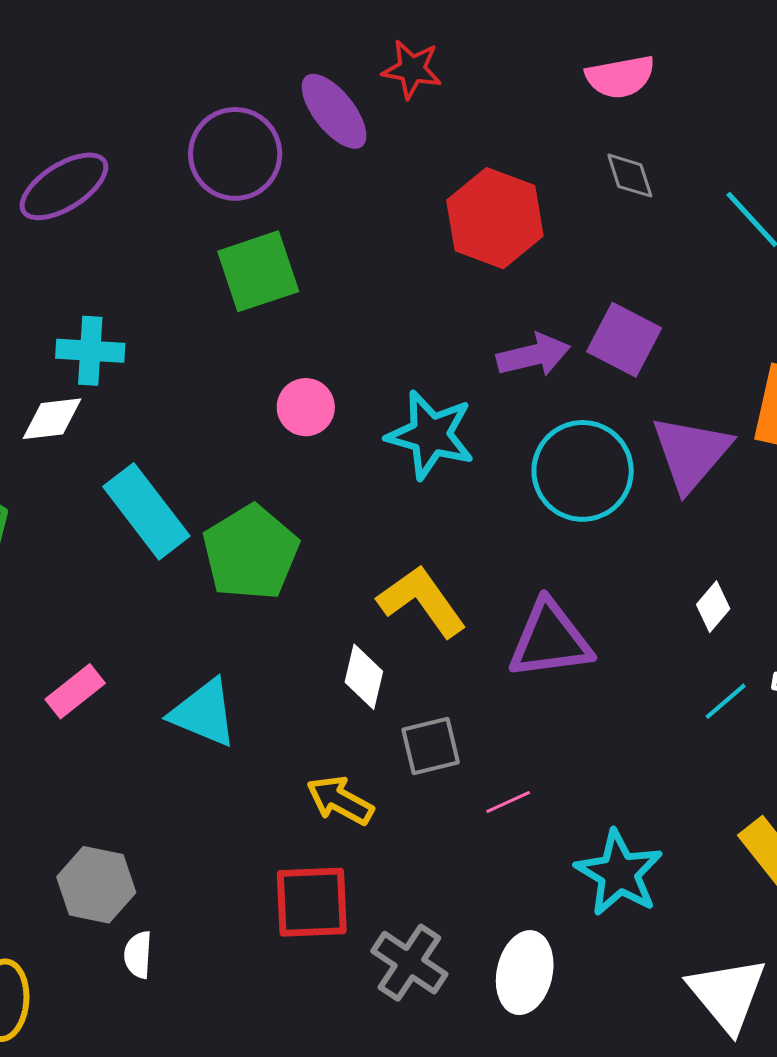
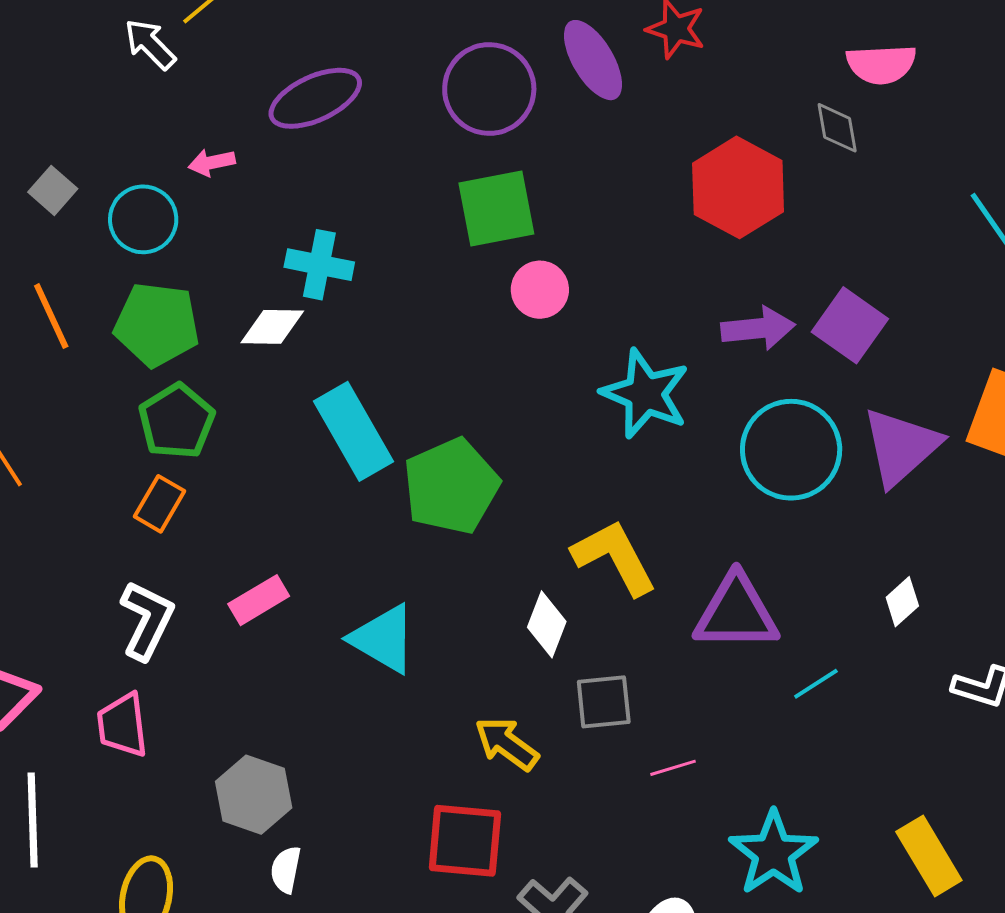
gray diamond: (630, 176) -> (837, 128), moved
pink circle: (306, 407) -> (540, 290), moved
cyan line: (726, 701) -> (816, 684), moved

